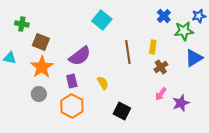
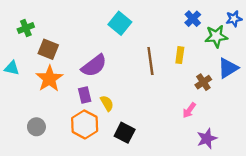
green cross: (22, 24) -> (26, 28), turned -32
brown cross: (161, 67) -> (203, 82), moved
yellow semicircle: (103, 83) -> (107, 103), moved
gray circle: (39, 94) -> (36, 127), moved
purple star: (181, 103) -> (207, 139), moved
black square: (122, 111) -> (125, 133), moved

